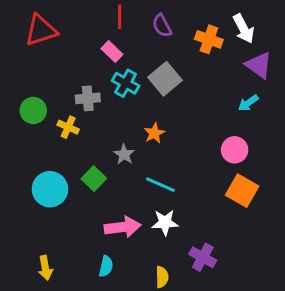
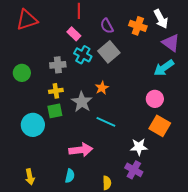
purple semicircle: (162, 26) -> (107, 26), moved
cyan arrow: (248, 103) -> (164, 68), size x1.5
yellow cross: (68, 127) -> (56, 91), moved, turned -32
gray star: (124, 154) -> (82, 102), size x1.5
green square: (94, 179) -> (55, 111), moved, turned 35
white star: (165, 222) -> (139, 147), moved

